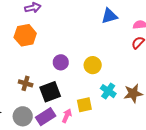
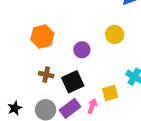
orange hexagon: (25, 35) -> (42, 37), moved
yellow circle: (93, 65) -> (115, 34), moved

